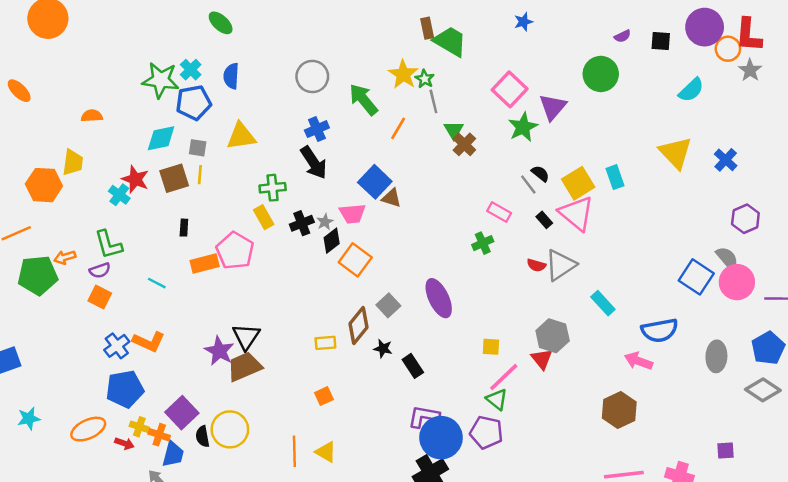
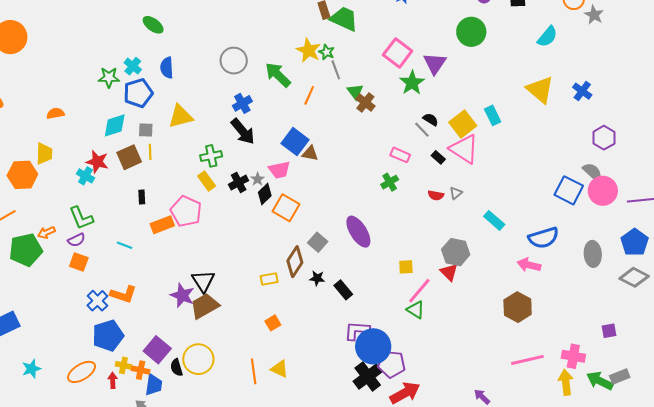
green star: (161, 80) -> (109, 77), size x0.7
gray triangle: (561, 265) -> (456, 193), size x0.5
purple pentagon: (486, 432) -> (391, 364), moved
red arrow: (124, 443) -> (113, 380), turned -105

